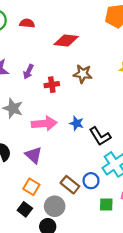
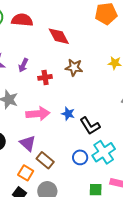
red semicircle: (27, 23) -> (22, 20), size x1.5
red diamond: (66, 40) -> (59, 36), turned 55
blue circle: (91, 181) -> (80, 157), moved
brown rectangle: (70, 185) -> (45, 160), moved

